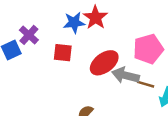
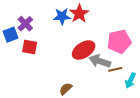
red square: (63, 53) -> (30, 47), moved
brown line: (146, 84) -> (115, 69), turned -32

